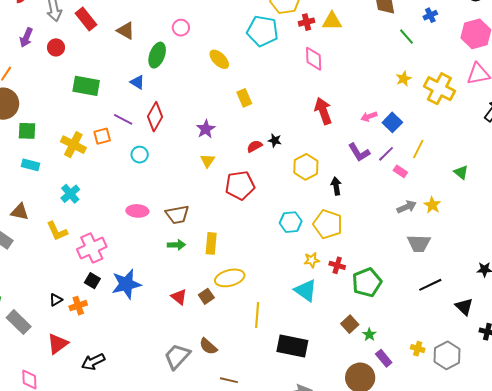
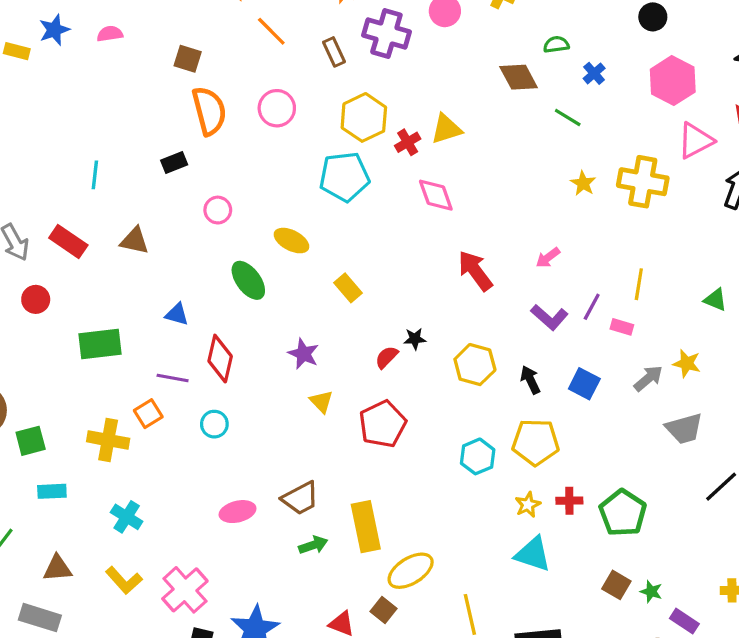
green ellipse: (157, 55) -> (248, 280), moved, turned -40
blue square: (392, 122) -> (584, 384), moved
yellow rectangle: (211, 243) -> (366, 527), size x1.4

